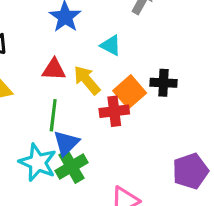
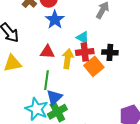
yellow arrow: (87, 80) -> (68, 59), turned 48
black cross: (163, 83) -> (110, 52), moved
red cross: (114, 111) -> (85, 52), moved

